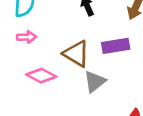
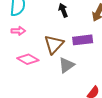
brown triangle: (76, 54) -> (54, 44), turned 40

